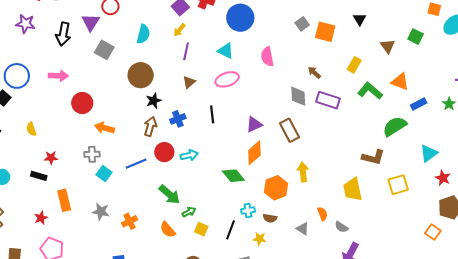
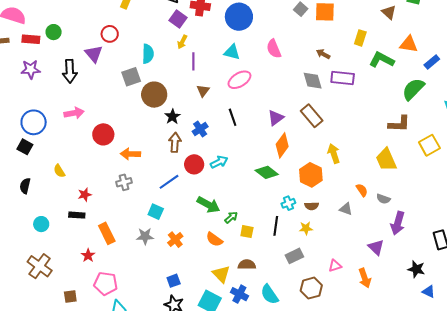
gray square: (104, 50) -> (131, 77), moved, turned -36
cyan square: (104, 174) -> (156, 212), moved

